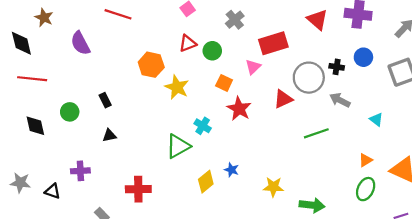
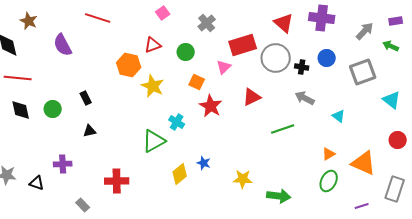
red triangle: (188, 43) -> (153, 45), moved
gray circle: (309, 78) -> (276, 58), moved
black diamond: (35, 126) -> (21, 110), moved

